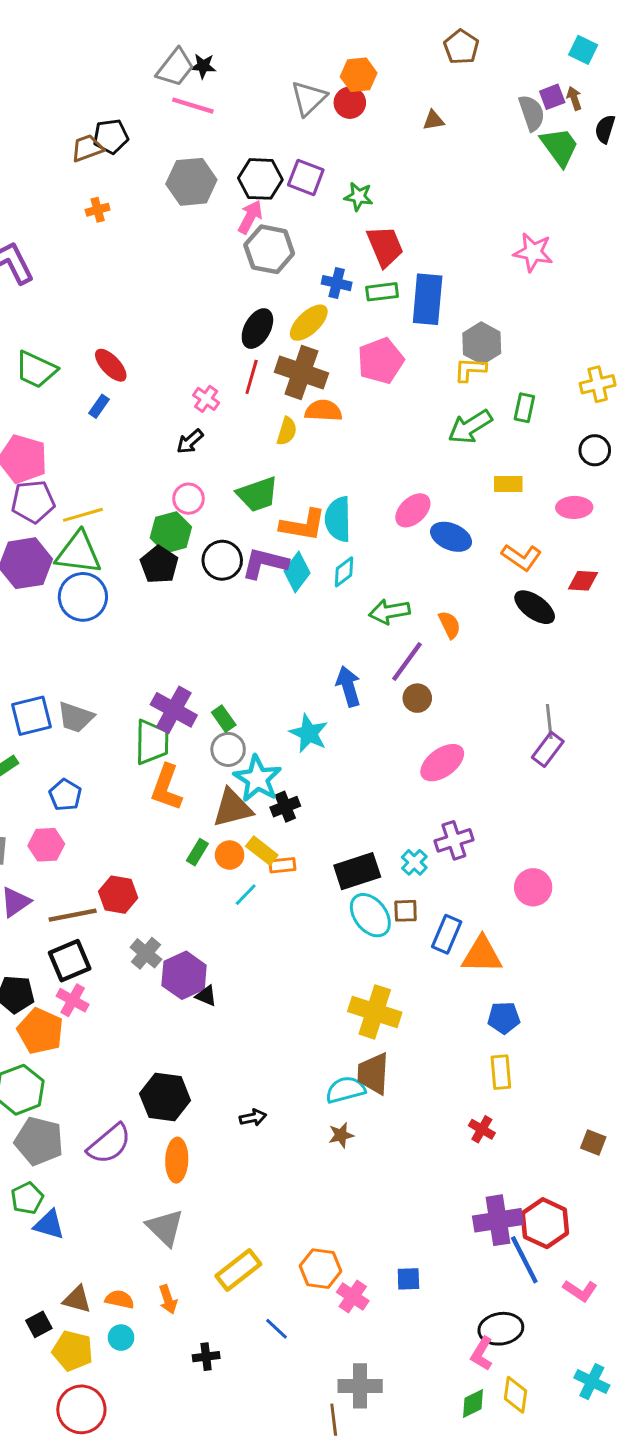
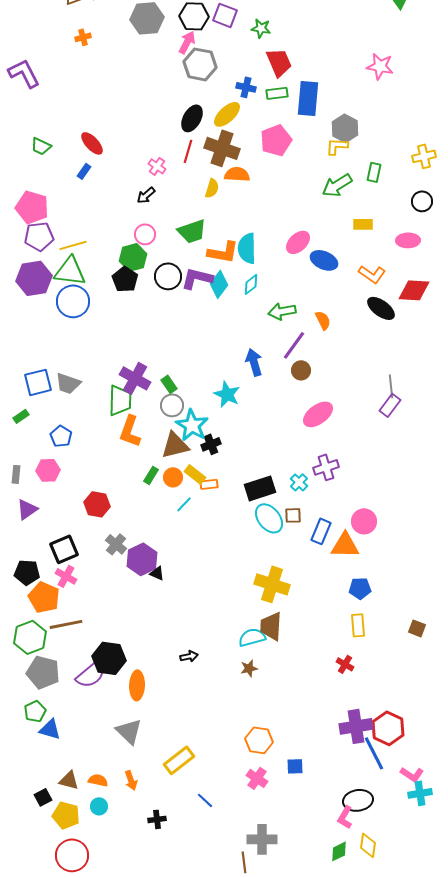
green trapezoid: (36, 370) -> (41, 146), size x0.7
red diamond: (583, 581) -> (414, 290), size x1.5
pink circle: (533, 887) -> (364, 521), moved
brown line: (73, 915) -> (66, 624), moved
black hexagon: (165, 1097) -> (109, 658), moved
brown square: (593, 1142) -> (417, 628), moved
orange hexagon: (320, 1269) -> (259, 740), moved
cyan cross: (592, 1382) -> (420, 793), moved, turned -35

